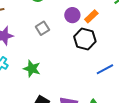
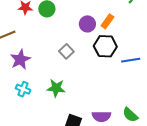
gray square: (42, 28) -> (66, 51), moved
blue line: (105, 69) -> (131, 60), moved, turned 30

